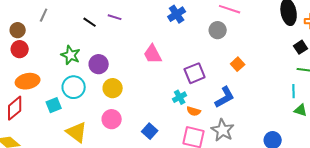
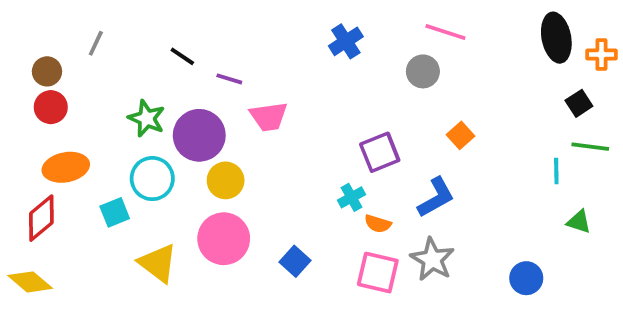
purple line: (115, 17) -> (229, 79), moved
pink trapezoid: (153, 54) -> (269, 117), moved, turned -70
purple circle: (99, 64) -> (199, 135), size x1.4
cyan line: (294, 91) -> (556, 171), moved
pink circle: (112, 119) -> (224, 239), size x1.4

